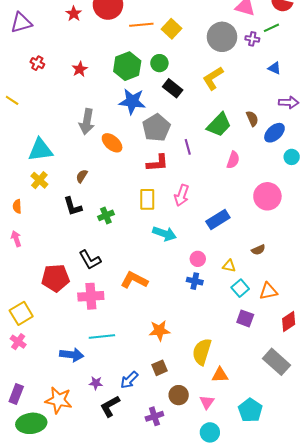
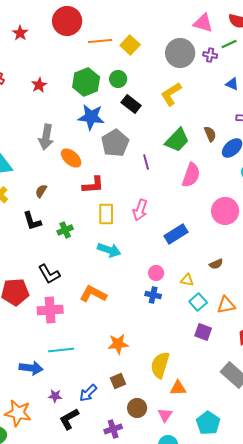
red star: (74, 14) -> (20, 33), moved
pink semicircle: (233, 160) -> (191, 175), size x1.4
red L-shape: (157, 163) -> (93, 185), moved
cyan arrow: (164, 234) -> (109, 250), moved

